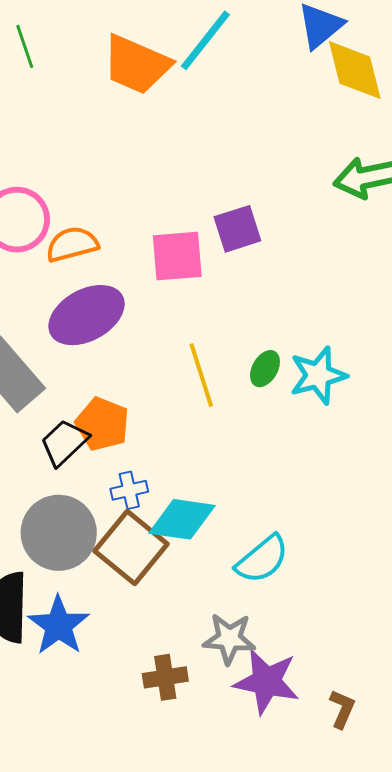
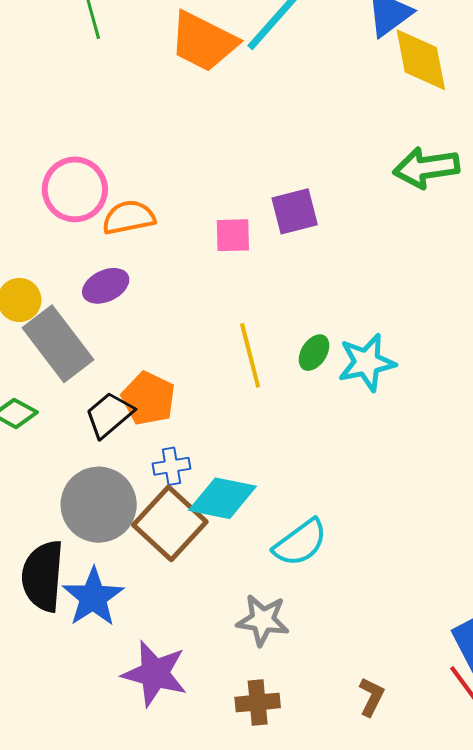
pink square: (177, 256) -> (233, 235), size x0.7
purple ellipse: (87, 315) -> (106, 286), moved, size x0.6
brown cross: (165, 677) -> (258, 703), moved
purple star: (267, 682) -> (155, 674), moved

